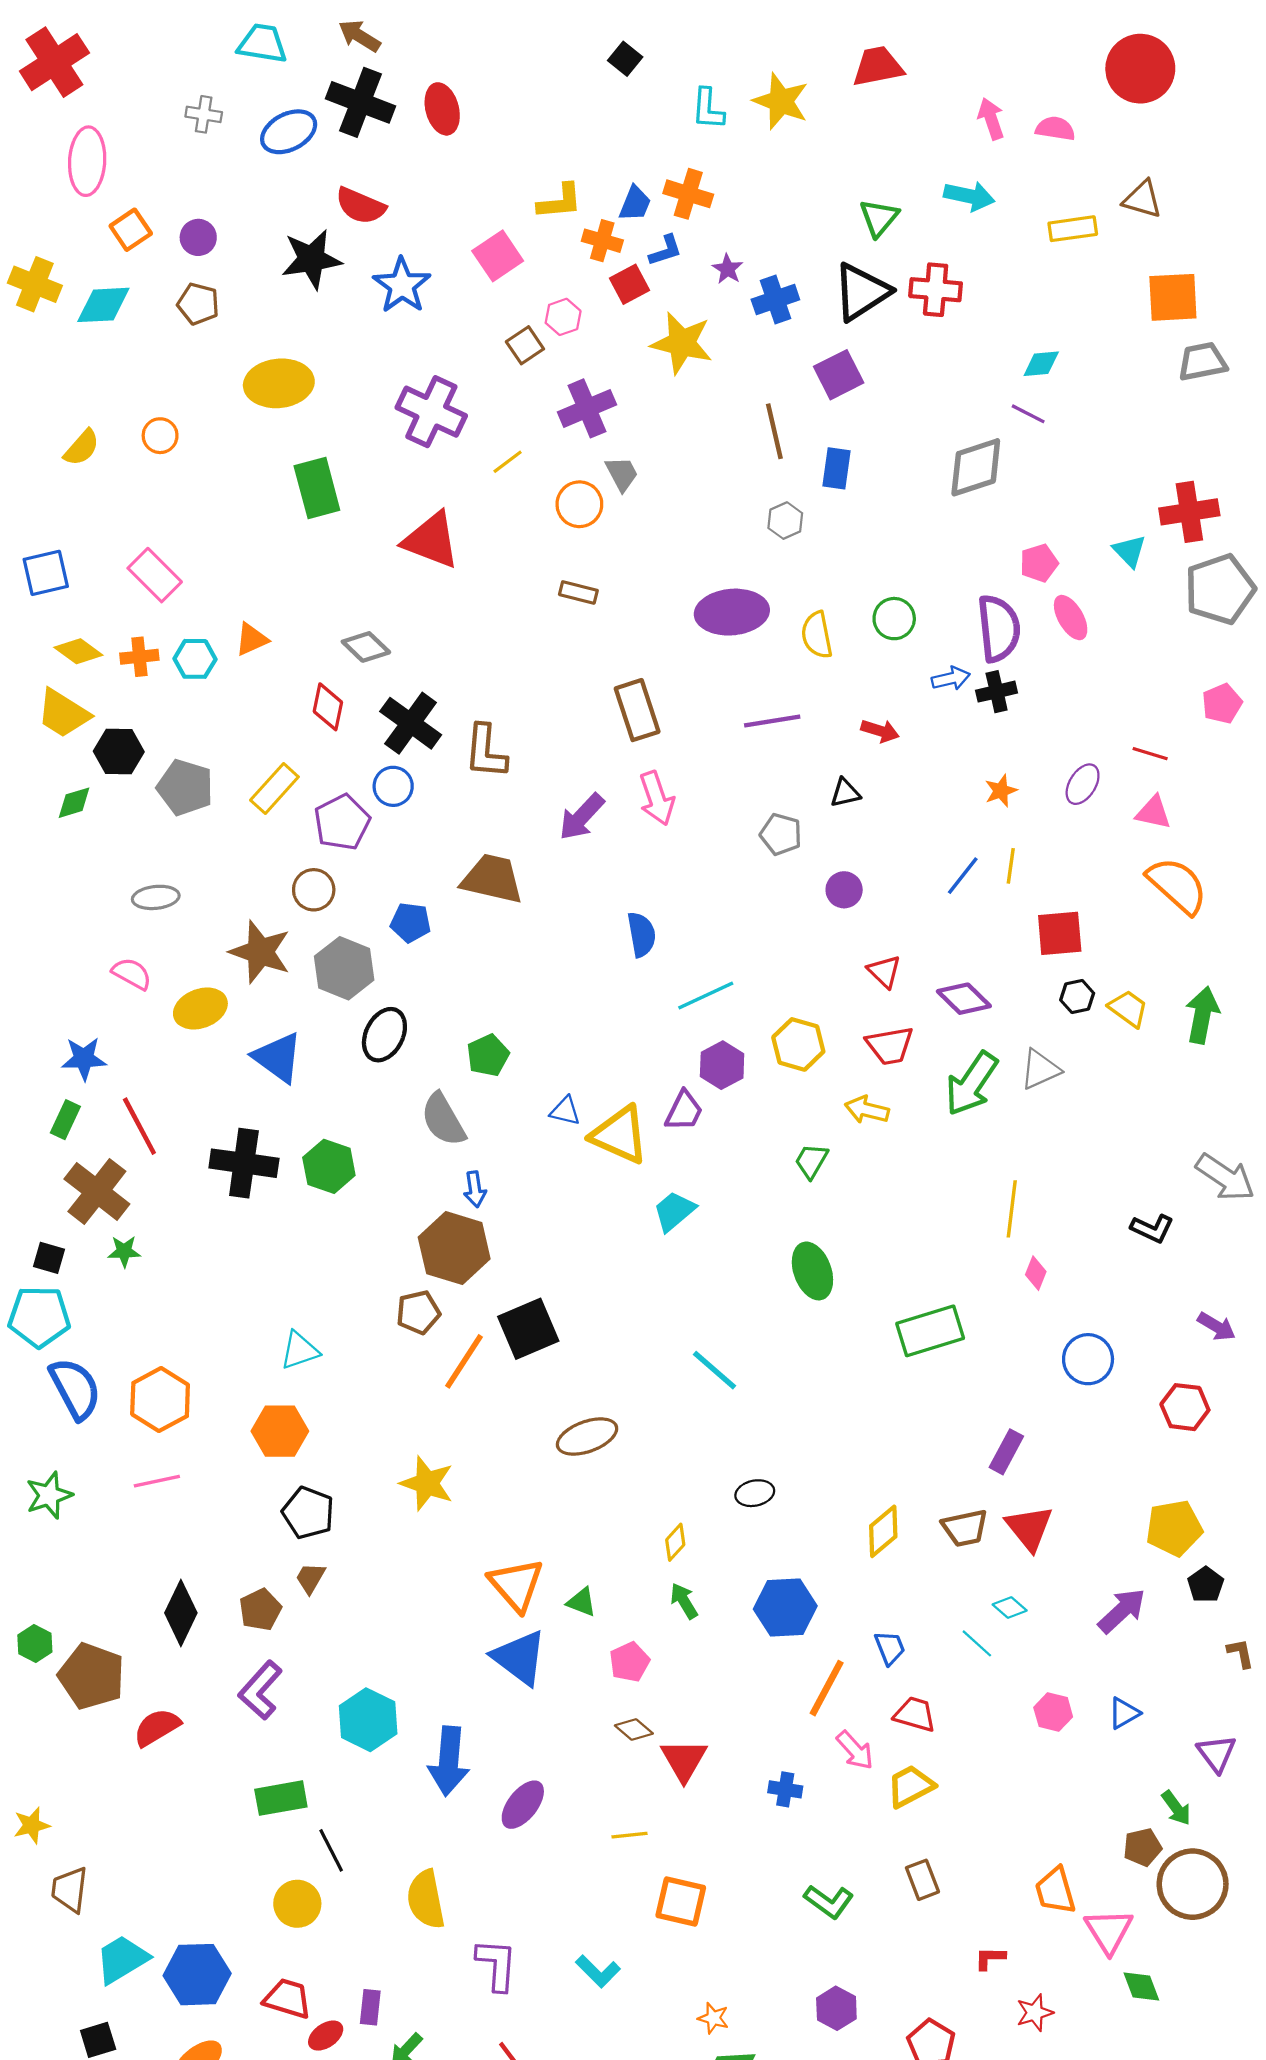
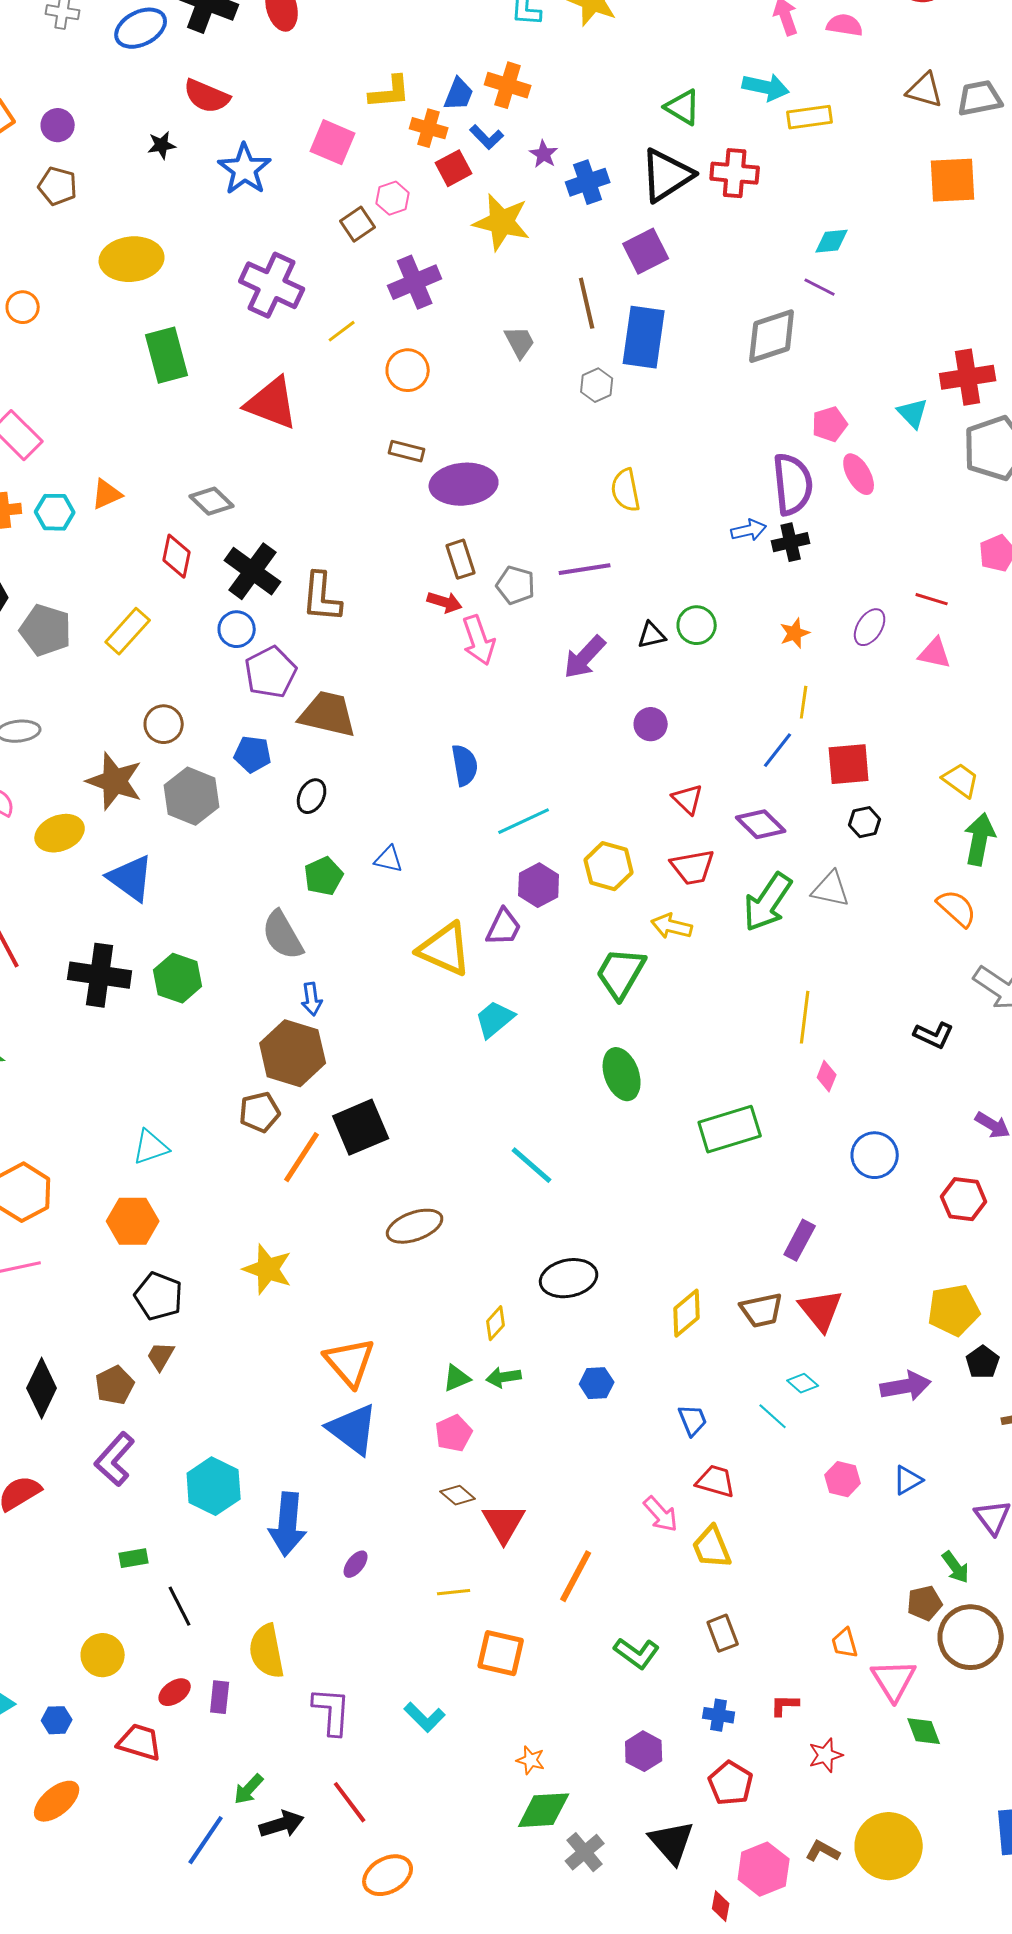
green triangle: (879, 218) -> (683, 107), turned -39
yellow rectangle: (1073, 229) -> (810, 117), moved
blue L-shape: (665, 250) -> (487, 137), turned 64
pink square: (498, 256) -> (333, 142), turned -33
black star: (311, 259) -> (162, 145), size x0.5
gray trapezoid: (1202, 362) -> (980, 98), moved
blue rectangle: (836, 468) -> (644, 337), size x1.6
gray trapezoid: (622, 474) -> (520, 342), moved
purple ellipse: (732, 612) -> (464, 484), moved
green circle: (894, 619) -> (697, 625), moved
brown rectangle: (637, 710) -> (461, 559), size x0.7
red arrow: (880, 731) -> (445, 602), moved
purple arrow: (582, 817) -> (585, 657), moved
purple pentagon: (342, 822) -> (271, 672), moved
gray pentagon: (781, 834) -> (516, 585), moved
blue line: (963, 876) -> (778, 750), moved
orange semicircle: (1177, 885) -> (957, 908), moved, size x0.7
yellow trapezoid: (1128, 1009) -> (961, 780), moved
black ellipse: (384, 1035) -> (312, 796), moved, size x0.7
gray triangle: (1040, 1069) -> (831, 889), turned 36
blue triangle: (565, 1111) -> (389, 859), moved
green trapezoid: (811, 1161) -> (621, 973), size x1.6
black ellipse: (755, 1493) -> (569, 1278), size x1.6
green arrow: (684, 1601) -> (504, 1377), turned -68
green triangle: (582, 1602) -> (457, 1378), moved, turned -44
blue hexagon: (785, 1608) -> (597, 1383), size x0.6
purple arrow: (1122, 1611) -> (906, 1386), turned 33
orange line: (827, 1688) -> (576, 1576), moved
yellow trapezoid: (910, 1786) -> (712, 1547), turned -84
blue cross: (785, 1789) -> (719, 1715), moved
green rectangle: (281, 1798) -> (134, 1558), size x0.6
purple ellipse: (523, 1805) -> (356, 1564), size x0.6
orange trapezoid: (1055, 1891) -> (845, 1643), size x0.7
yellow circle: (297, 1904) -> (103, 1655), moved
blue hexagon: (197, 1975) -> (57, 1720), size x0.5
purple rectangle: (370, 2007) -> (220, 1697), moved
red ellipse: (326, 2036) -> (175, 1692), moved

